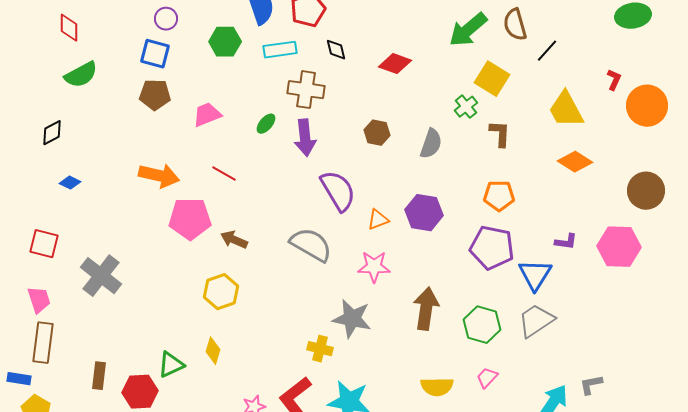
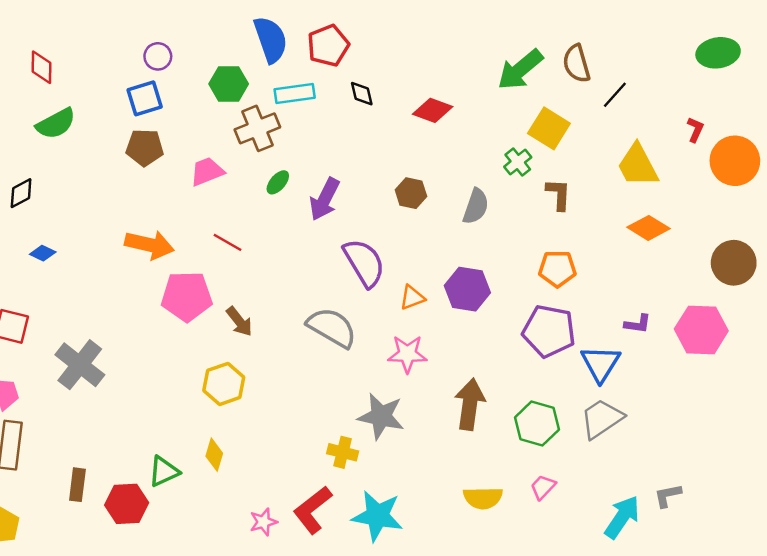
blue square: (155, 54) -> (145, 98), turned -32
brown cross: (306, 90) -> (257, 128), moved, turned -30
purple arrow: (305, 138) -> (325, 199), turned 33
brown arrow: (234, 240) -> (239, 322), turned -152

